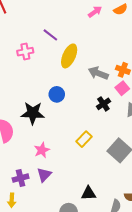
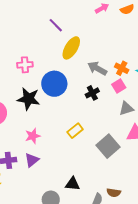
pink cross: (25, 52) -> (25, 65), moved
blue circle: (57, 94) -> (54, 84), size x1.6
black cross: (103, 104) -> (92, 93), moved

